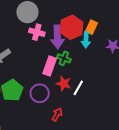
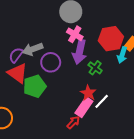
purple arrow: (57, 37) -> (80, 52), moved
pink rectangle: (50, 66) -> (84, 107), moved
purple circle: (40, 93) -> (51, 62), moved

